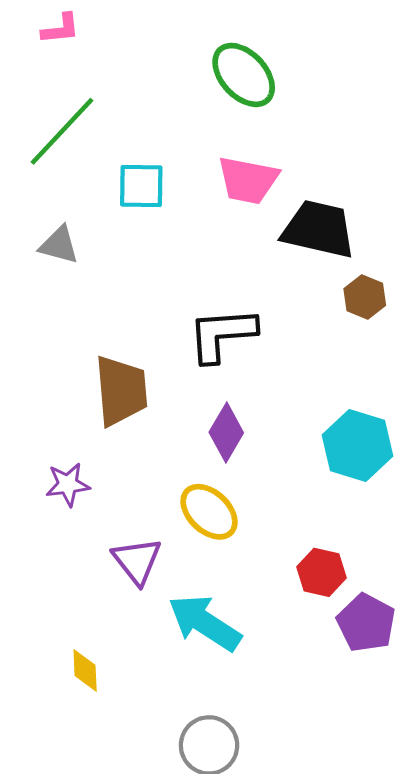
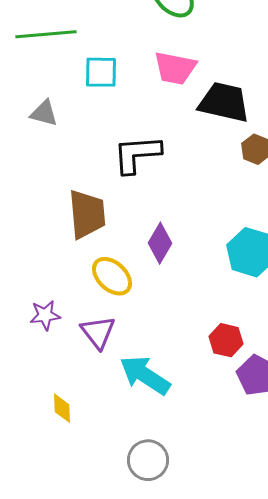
green line: (62, 131) -> (46, 34), turned 42
black L-shape: (222, 334) -> (137, 154), moved
purple star: (68, 484) -> (45, 315), moved
yellow ellipse: (209, 512) -> (112, 276), moved

